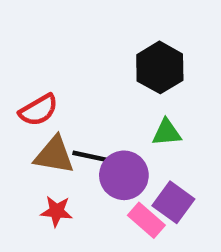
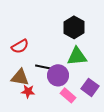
green triangle: (167, 133) -> (77, 56), size x1.5
brown triangle: (54, 155) -> (20, 77), moved
purple square: (173, 202) -> (90, 87), moved

